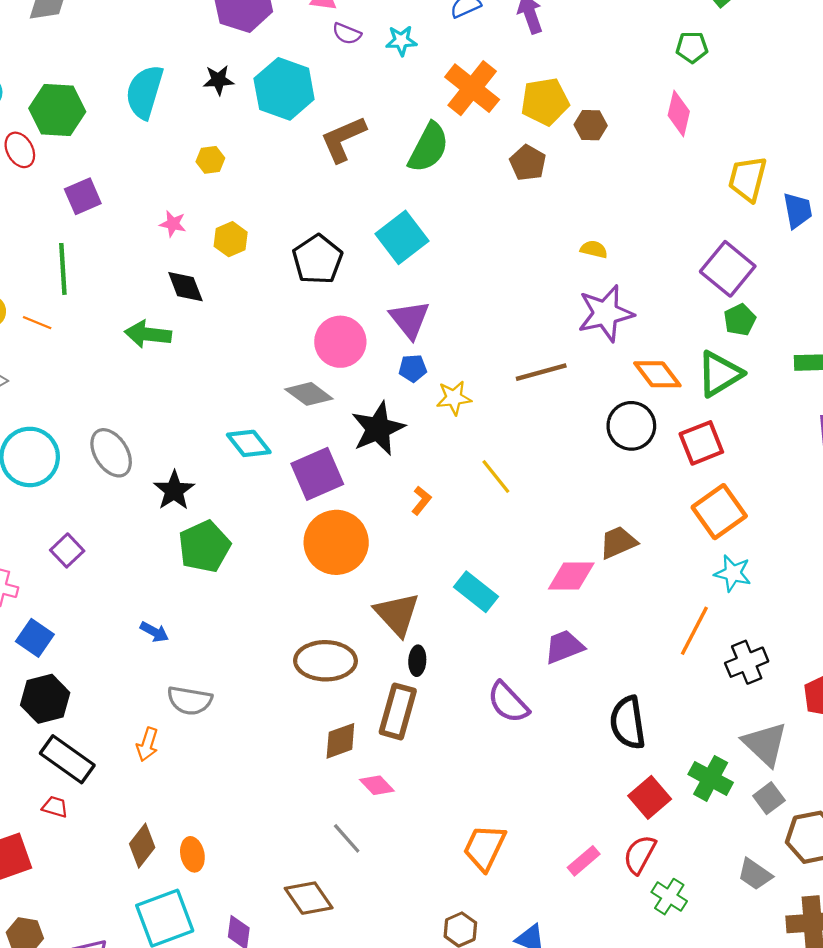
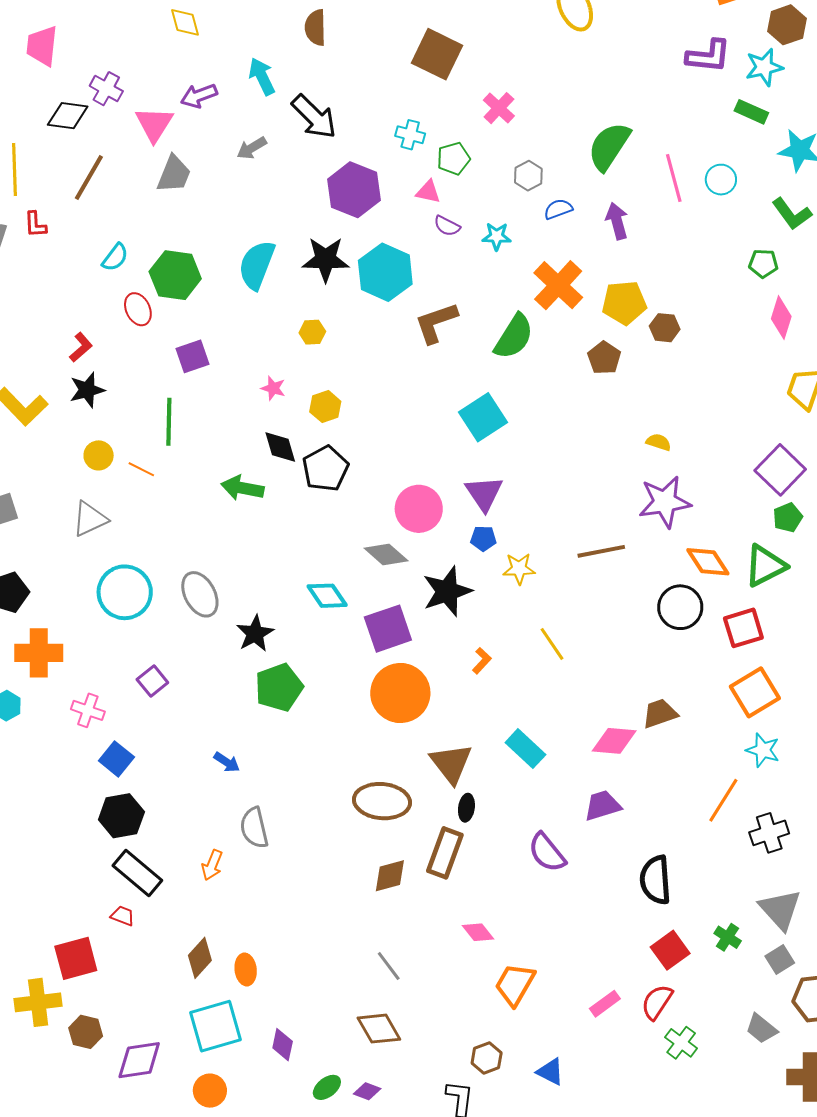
black star: (218, 80) -> (326, 259), size x1.6
pink diamond: (679, 113) -> (781, 318), moved
black pentagon: (317, 259) -> (326, 469), moved
gray semicircle: (190, 701) -> (254, 828), turned 63
green cross: (711, 778) -> (728, 937), size x0.7
pink diamond: (377, 785) -> (478, 932), moved
brown diamond: (309, 898) -> (379, 1029), moved

